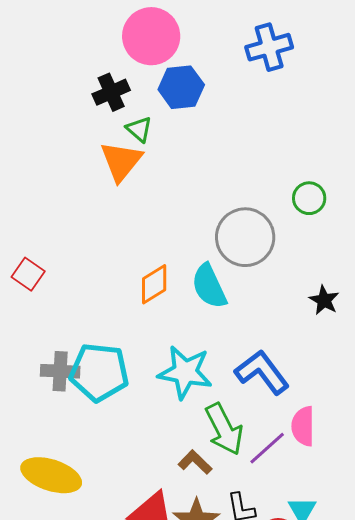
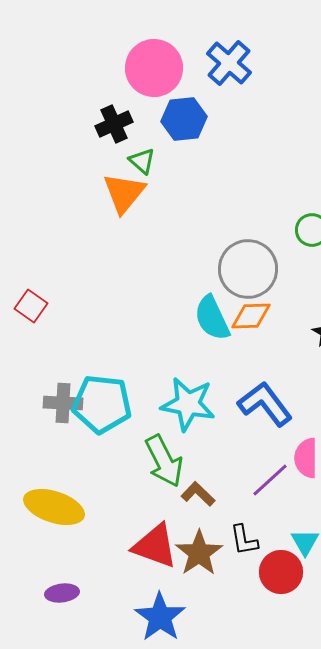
blue cross: (269, 47) -> (229, 63), moved, turned -33
orange diamond: (154, 284) -> (251, 316), moved, turned 30
green arrow: (224, 429) -> (164, 461), moved

